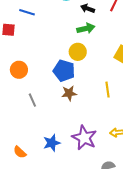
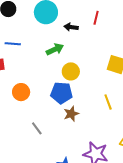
green arrow: (86, 28) -> (55, 49), moved
orange circle: (19, 70) -> (21, 92), moved

